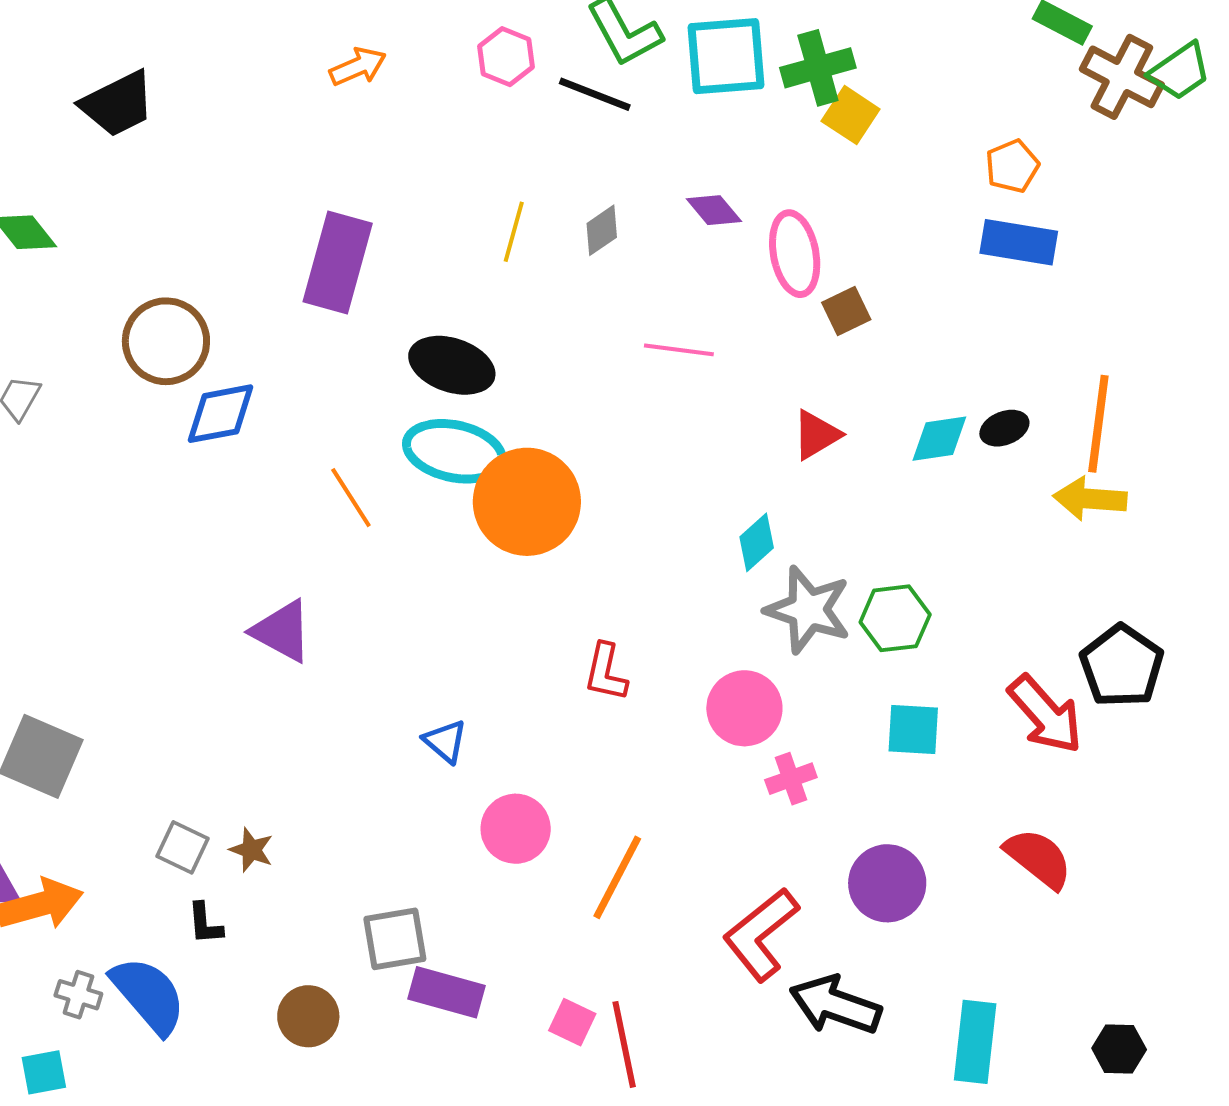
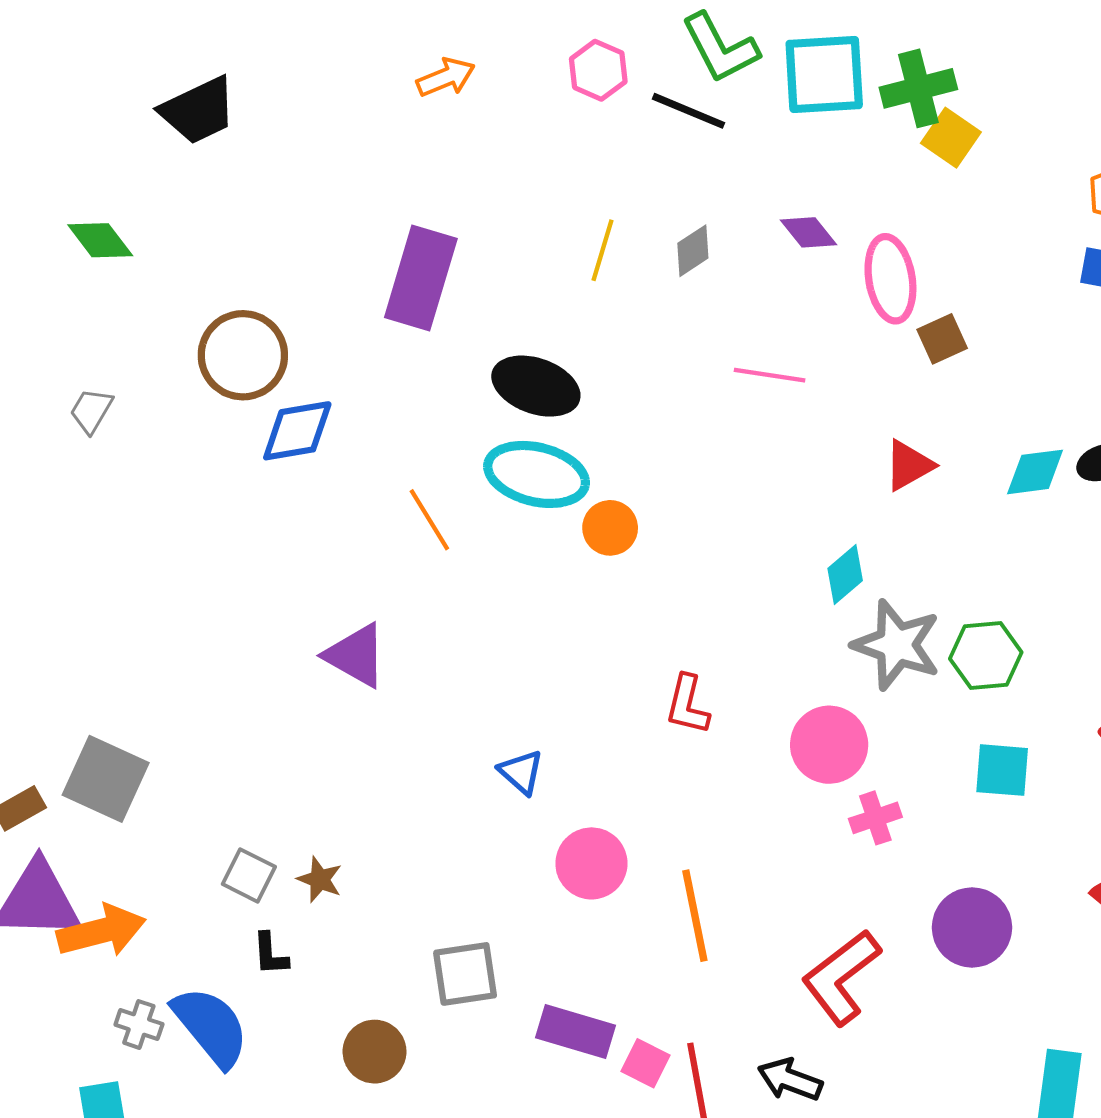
orange circle: (527, 502) -> (610, 528), size x0.5
orange line: (617, 877) -> (695, 916), turned -40
purple rectangle: (446, 992) -> (575, 1032), moved
black arrow: (835, 1005) -> (790, 1080), moved, size x0.7

